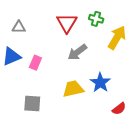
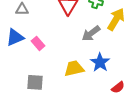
gray arrow: (77, 52) -> (91, 33), moved
pink rectangle: (35, 63) -> (38, 43), turned -64

